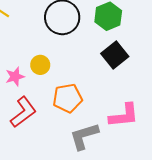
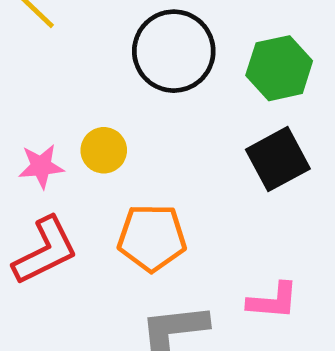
pink L-shape: (124, 115) -> (273, 301), size x0.7

